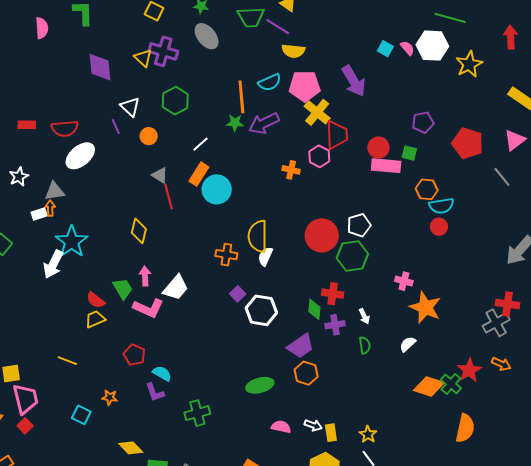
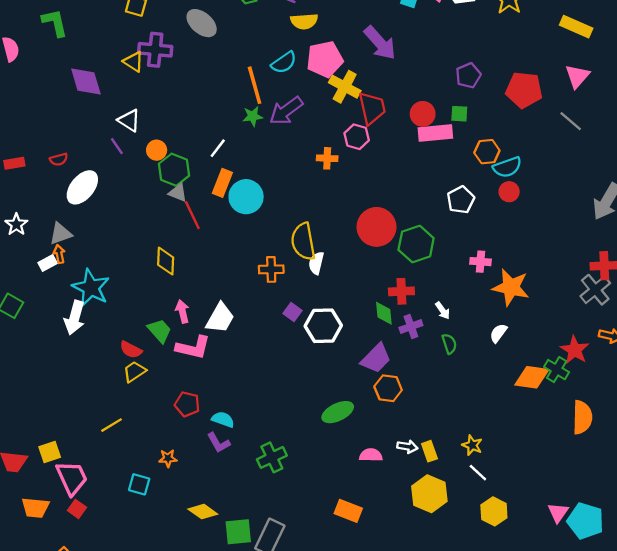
green hexagon: (175, 101) -> (174, 170), moved
red semicircle: (65, 128) -> (59, 159), size x0.6
white pentagon: (359, 225) -> (461, 200), moved
yellow line: (67, 361) -> (111, 425), turned -42

